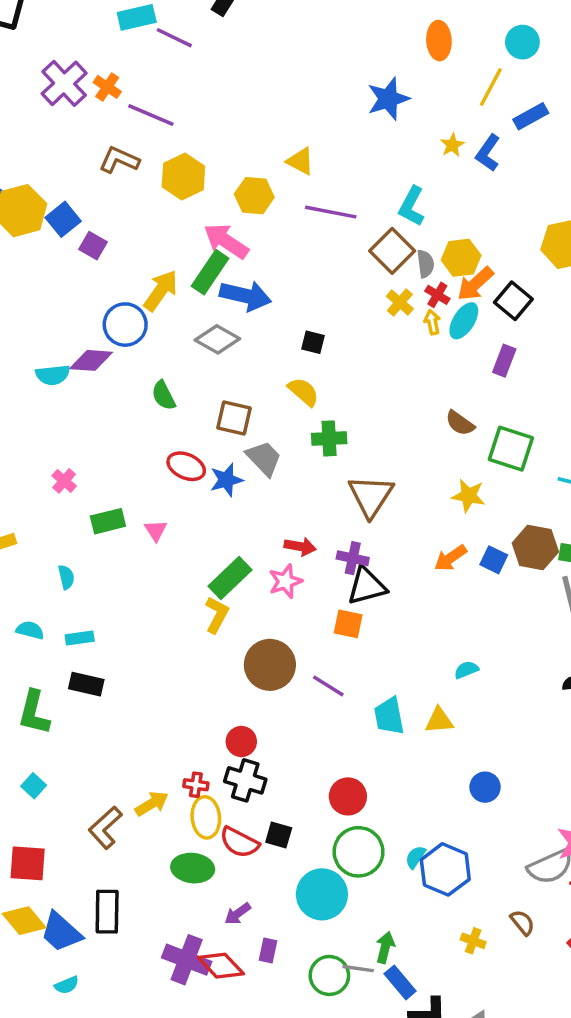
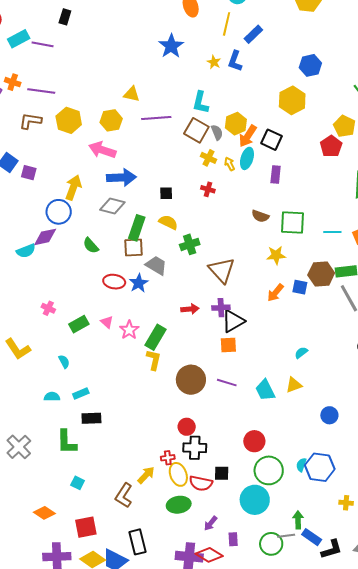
green rectangle: (210, 272) -> (137, 228), moved
red cross: (437, 295) -> (208, 189), moved
pink star: (285, 581) -> (129, 330), moved

